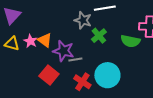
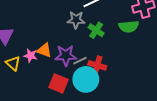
yellow triangle: (12, 44) -> (13, 63), turned 42
cyan circle: (107, 75) -> (86, 79), moved
red cross: (82, 82) -> (97, 65), moved

